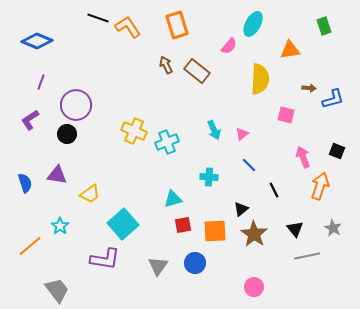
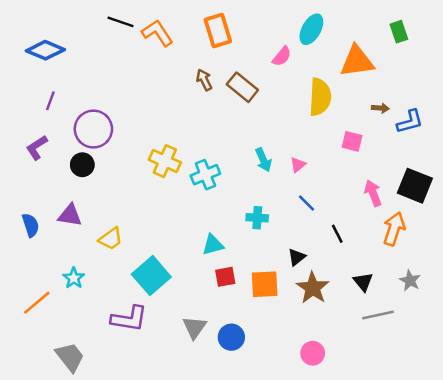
orange triangle: (290, 50) -> (357, 61), size x1.4
black square: (337, 151) -> (415, 186), size x1.8
blue circle: (195, 263) -> (231, 337), moved

